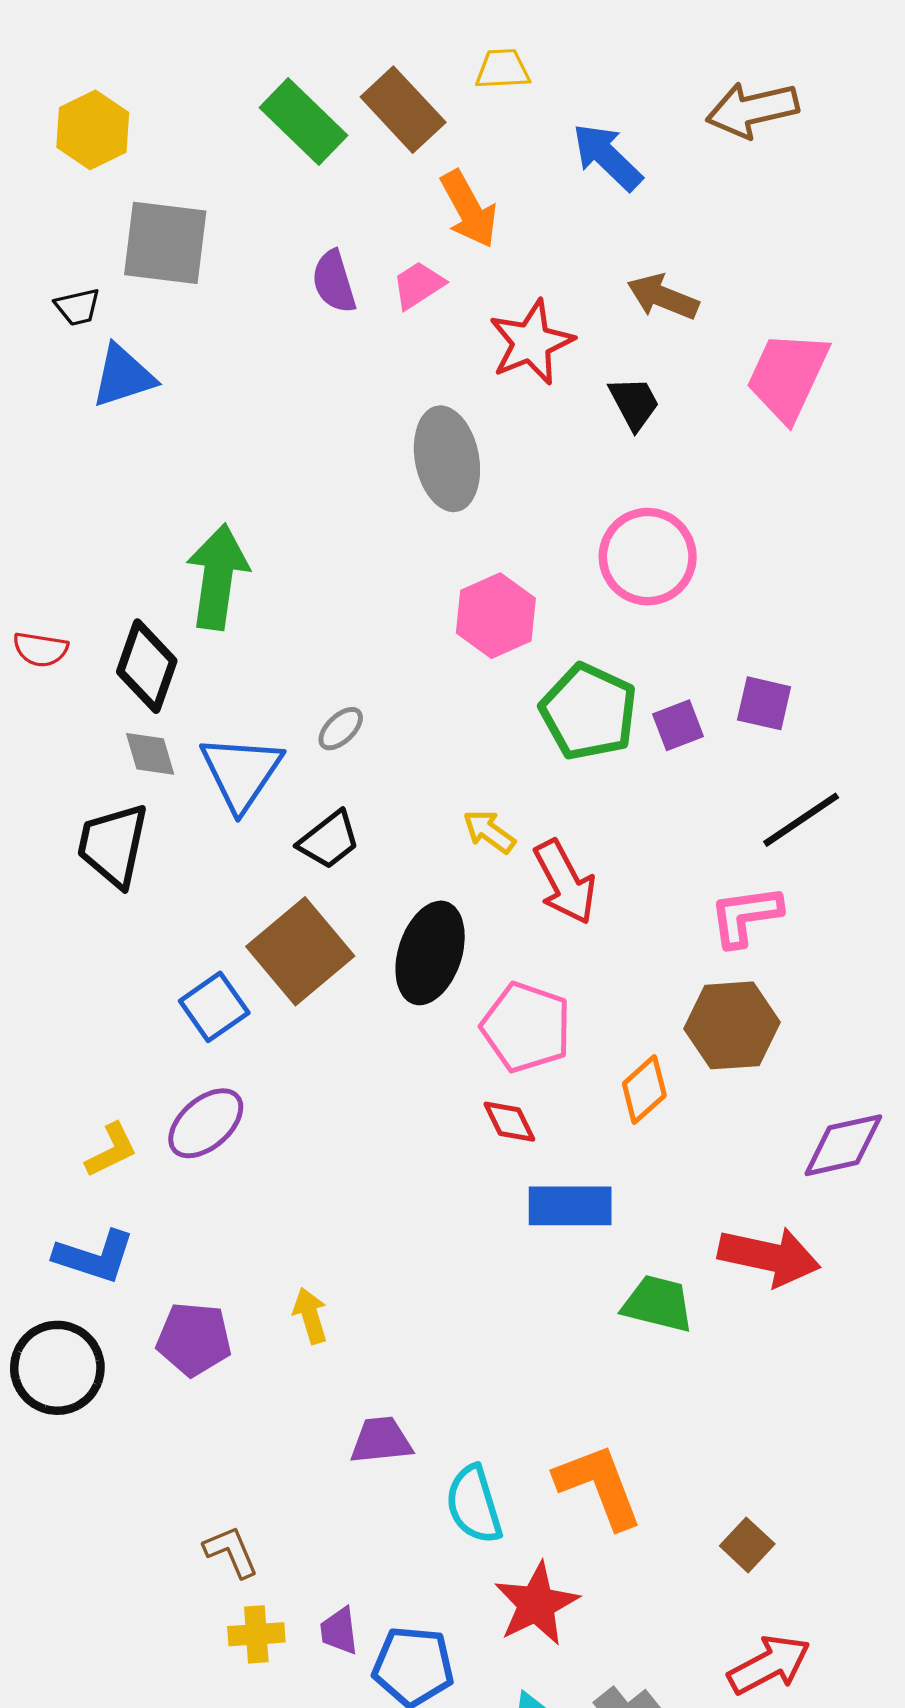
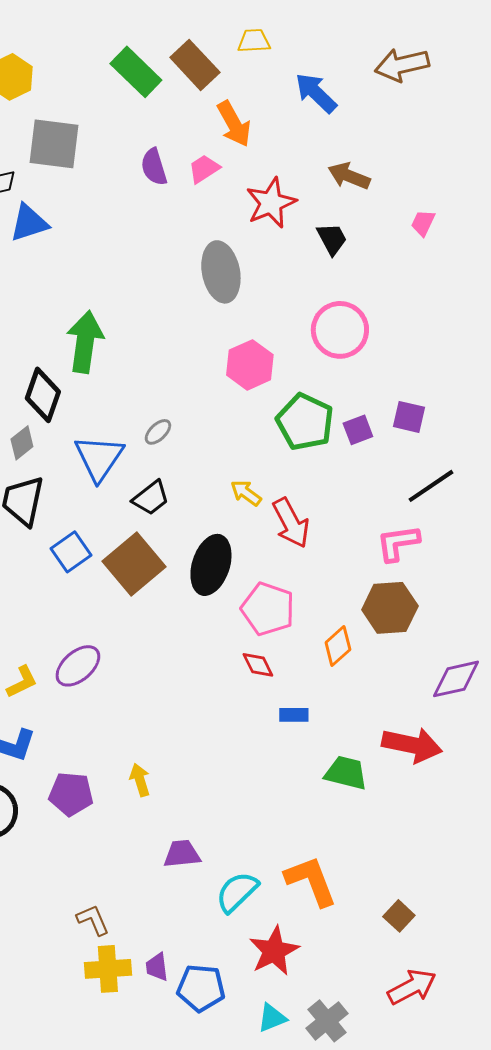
pink trapezoid: (788, 376) -> (423, 223), size x0.5
gray diamond: (150, 754) -> (22, 443), moved, turned 68
blue square: (214, 1007) -> (71, 552), moved
blue rectangle: (570, 1206) -> (294, 715), size x0.6
cyan semicircle: (474, 1504) -> (237, 892), turned 63
yellow cross: (256, 1634) -> (108, 969), size x1.4

